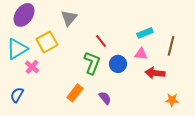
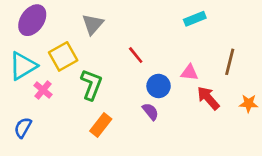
cyan rectangle: (145, 33) -> (195, 19), moved
green L-shape: (92, 63) -> (91, 85), moved
red arrow: (155, 73) -> (208, 98), turned 42
purple semicircle: (105, 98) -> (150, 112), moved
orange star: (172, 100) -> (249, 103), moved

